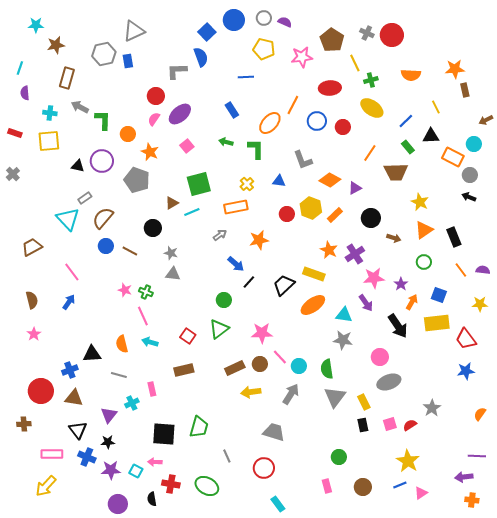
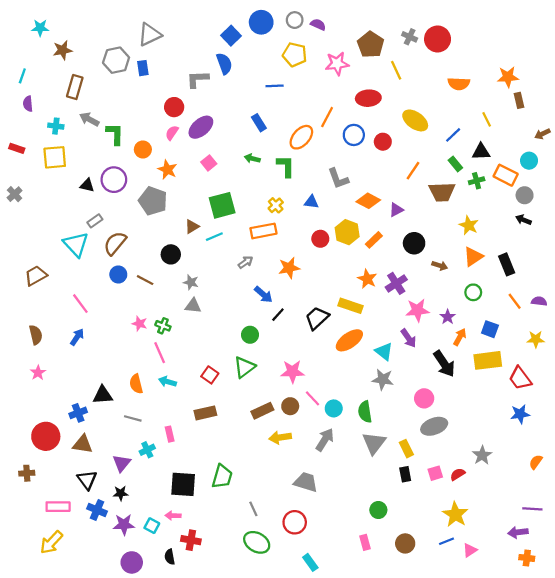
green cross: (371, 80) -> (477, 181), moved
cyan triangle: (344, 315) -> (384, 352), turned 30
green ellipse: (207, 486) -> (257, 542), moved

